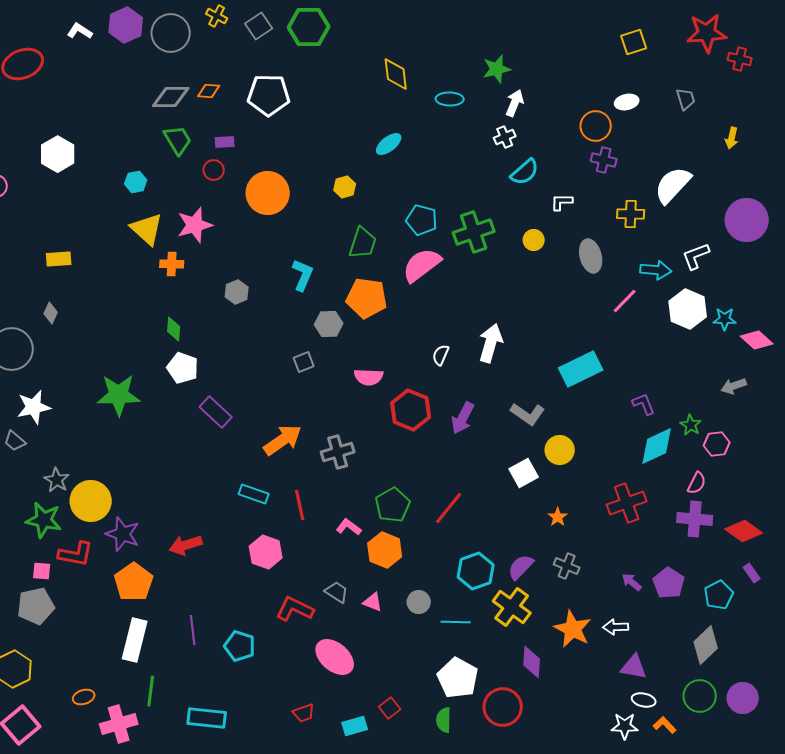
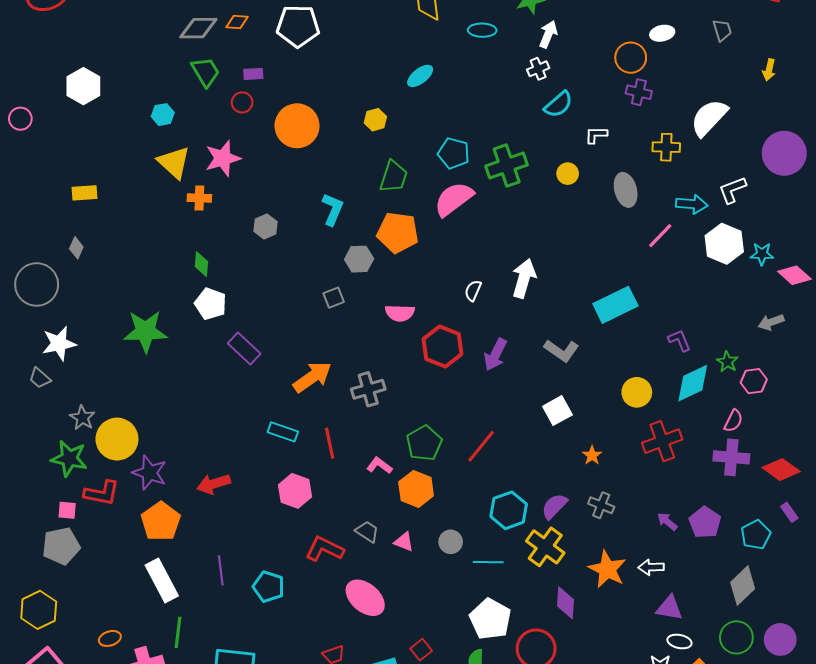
yellow circle: (560, 450) -> (637, 392), moved
white rectangle: (135, 640) -> (162, 580), turned -42

